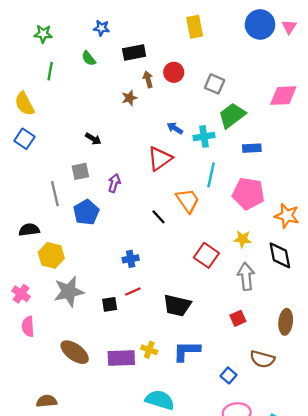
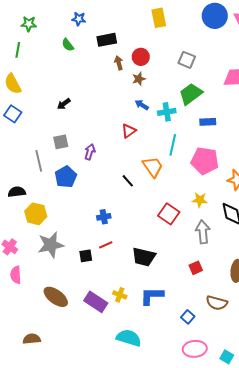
green line: (50, 71) -> (18, 50), moved
gray square: (215, 84) -> (187, 60), moved
brown star: (129, 98) -> (139, 79), moved
black arrow: (93, 139) -> (64, 104), moved, turned 112
red triangle: (160, 159) -> (129, 131), size x0.7
purple rectangle: (121, 358) -> (96, 302), turned 35

